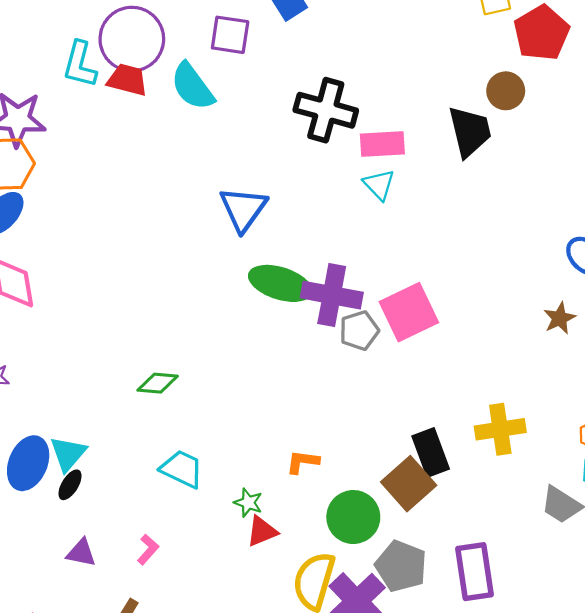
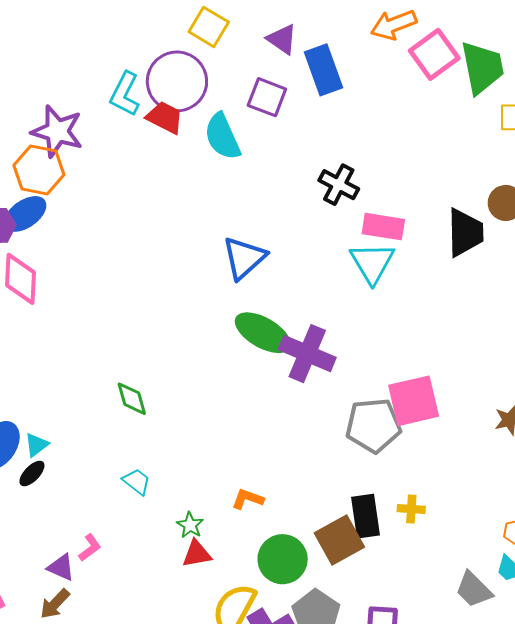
black cross: (326, 110) -> (339, 185), size x0.7
cyan triangle: (379, 185) -> (372, 263), size x1.5
pink square: (409, 312) -> (414, 401), moved
gray pentagon: (359, 331) -> (373, 425), moved, size x1.5
green diamond: (158, 383) -> (132, 399), turned 57
yellow cross: (500, 429) -> (411, 509), moved, size x0.6
cyan triangle: (68, 454) -> (36, 445), size x0.7
cyan trapezoid: (182, 469) -> (137, 481), size x0.7
purple triangle: (81, 553) -> (61, 567), moved

